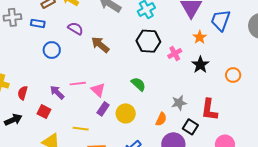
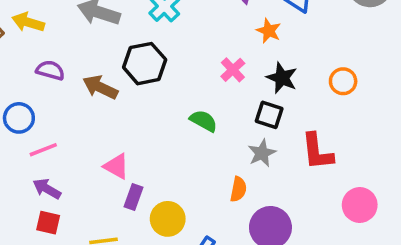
black hexagon: (148, 41) -> (145, 64), moved
pink line: (78, 84) -> (43, 150), moved
green semicircle: (138, 84) -> (203, 121), moved
red square: (44, 112) -> (48, 223), moved
yellow circle: (126, 113) -> (168, 219), moved
black square: (190, 127) -> (269, 115), moved

